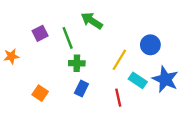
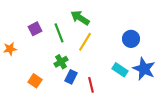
yellow line: (119, 60) -> (85, 42), moved
green cross: (77, 63) -> (61, 62), moved, turned -32
red line: (118, 98) -> (91, 85), moved

